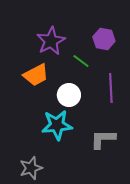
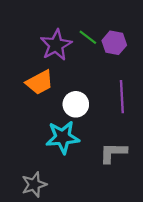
green line: (81, 61) -> (88, 37), moved

